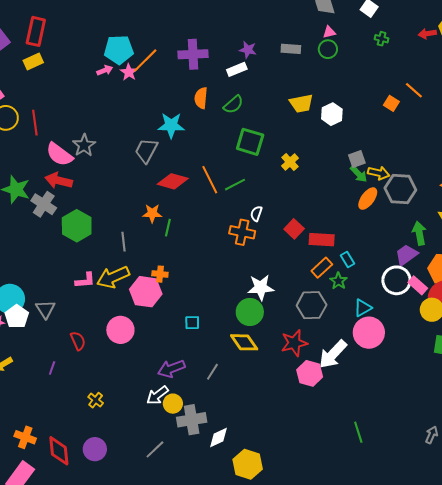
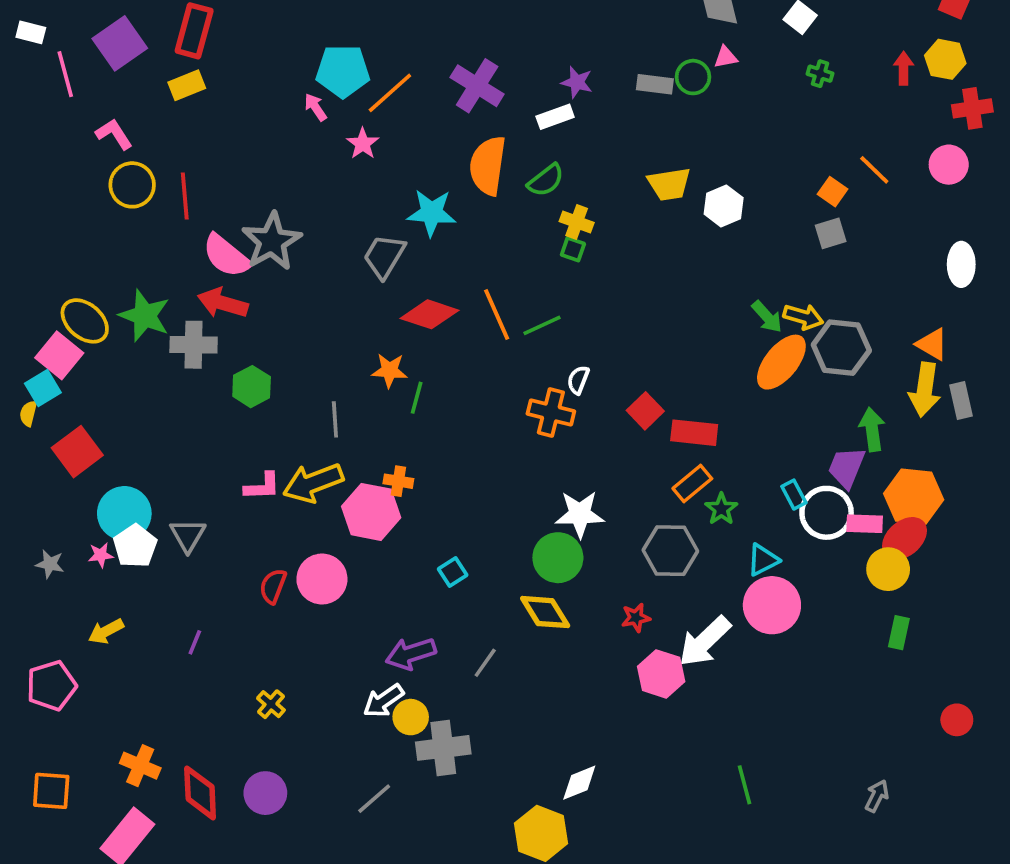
red arrow: (427, 34) -> (904, 68), turned 96
green circle: (328, 49) -> (693, 77), moved
purple cross: (193, 54) -> (477, 86), turned 32
pink arrow: (105, 70) -> (316, 107), turned -105
pink star: (129, 72) -> (363, 144), moved
orange semicircle: (201, 98) -> (488, 166), size x1.5
green square: (250, 142) -> (573, 249), size x0.5
gray star: (84, 145) -> (272, 241), size x1.4
gray square: (357, 159) -> (831, 233), moved
yellow cross: (290, 162) -> (577, 222), moved, turned -30
orange ellipse: (368, 199) -> (781, 362), size x1.4
gray cross: (44, 204) -> (194, 345), turned -35
green hexagon: (77, 226) -> (252, 387), size x0.7
purple trapezoid: (406, 255) -> (847, 467), turned -35
cyan rectangle: (347, 259) -> (794, 495), moved
pink rectangle: (418, 285) -> (865, 524), turned -42
cyan square: (192, 323) -> (453, 572), turned -35
red semicircle: (78, 341) -> (273, 586), moved, turned -138
red star: (294, 343) -> (636, 618), size x0.6
white diamond: (218, 438) -> (579, 783), moved

